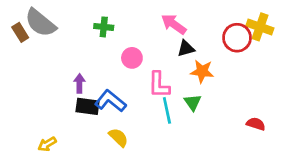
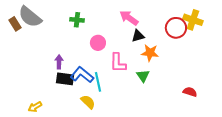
cyan line: (167, 110) -> (98, 82), moved

